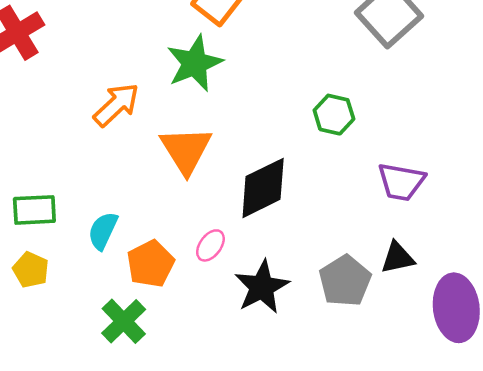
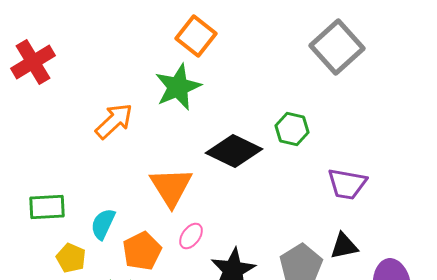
orange triangle: (186, 150) -> (171, 187), moved
black diamond: (263, 188) -> (234, 151), moved, turned 52
yellow pentagon: (31, 270) -> (71, 258), moved

